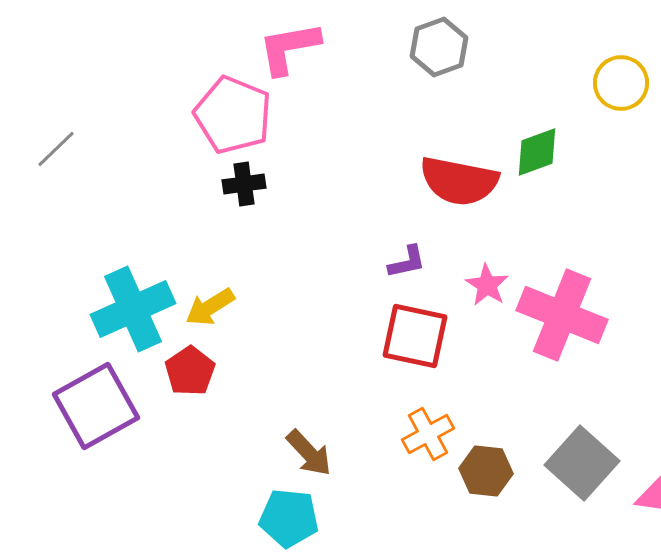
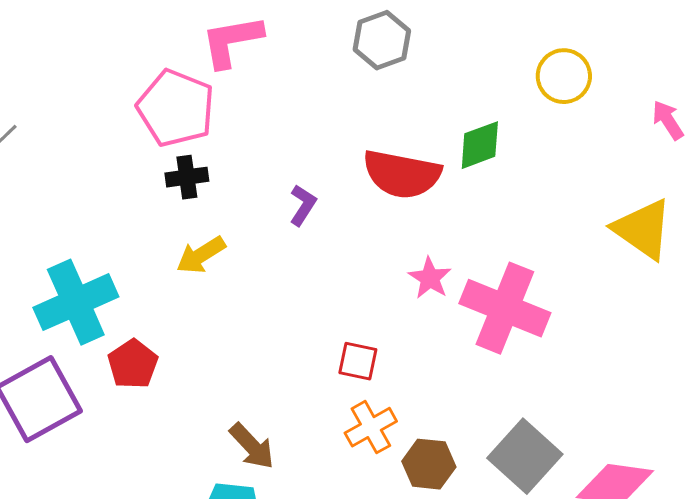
purple L-shape: (407, 262) -> (303, 205), moved, turned -45
yellow arrow: (210, 307) -> (201, 255), moved
red square: (415, 336) -> (358, 361), moved, size x0.6

